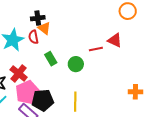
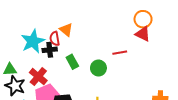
orange circle: (128, 11) -> (143, 19), moved
black cross: (38, 18) -> (50, 50), moved
red triangle: (115, 40) -> (143, 34), moved

